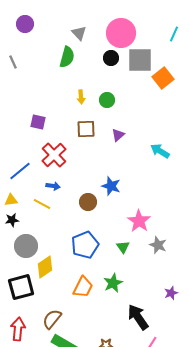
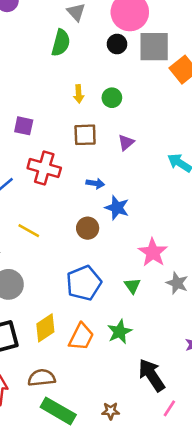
red cross: (54, 155) -> (44, 168), turned -30
blue arrow: (53, 186) -> (95, 183), moved
yellow diamond: (45, 267) -> (45, 328), moved
brown semicircle: (52, 319) -> (42, 378), turned 45

